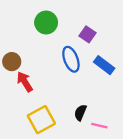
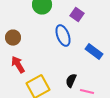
blue rectangle: (104, 65) -> (94, 52), moved
red arrow: (25, 82) -> (18, 65), moved

